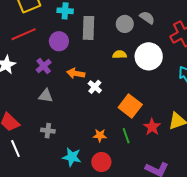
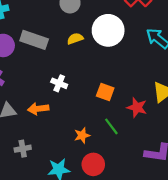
gray rectangle: (89, 28) -> (34, 40), moved, turned -55
orange arrow: (76, 73) -> (38, 109), moved
orange square: (130, 106) -> (105, 92), size x0.7

